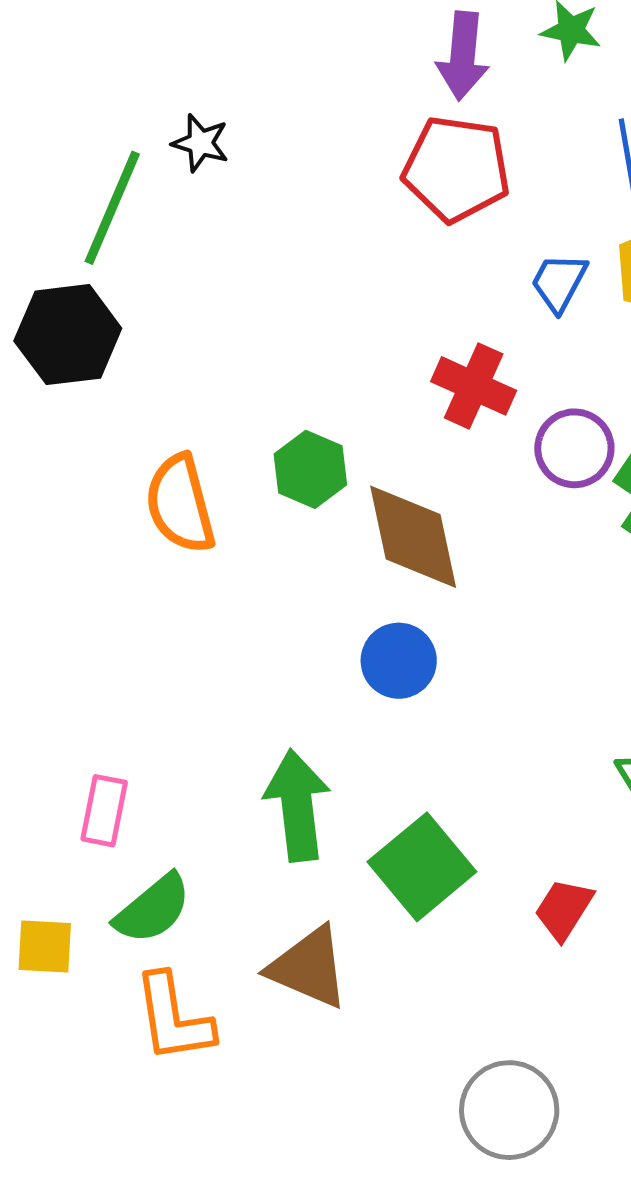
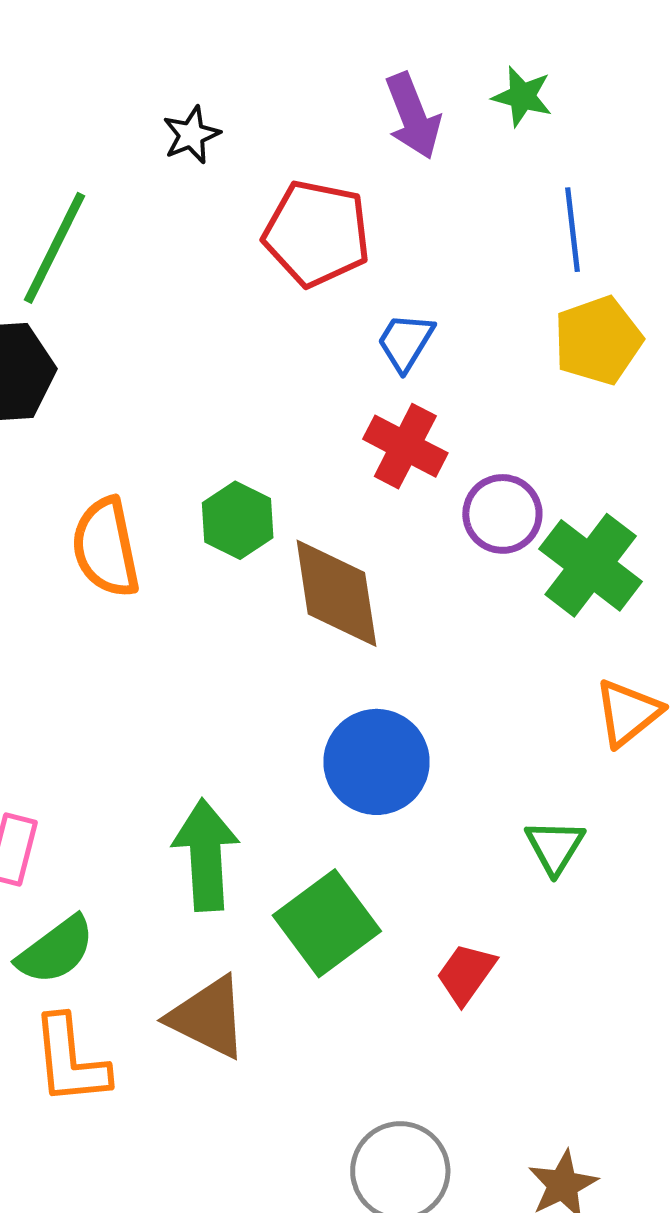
purple arrow: (463, 56) -> (413, 116), turned -30
black star: (201, 143) -> (191, 135), moved, turned 30
red pentagon: (456, 169) -> (317, 233), moved
blue trapezoid: (559, 282) -> (405, 342), moved
blue circle: (399, 661) -> (377, 762), moved, size x1.4

